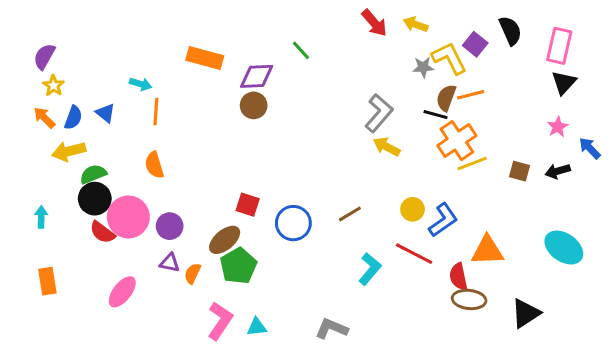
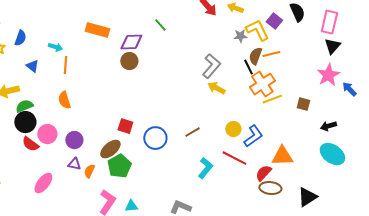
black line: (435, 115) -> (248, 67), turned 49
blue semicircle: (73, 118) -> (20, 38), moved
pink star: (558, 127) -> (328, 75), size x1.6
black arrow: (558, 171) -> (328, 126), moved
pink circle: (128, 217) -> (47, 134), size x0.7
red semicircle: (458, 277) -> (263, 173), turned 54

